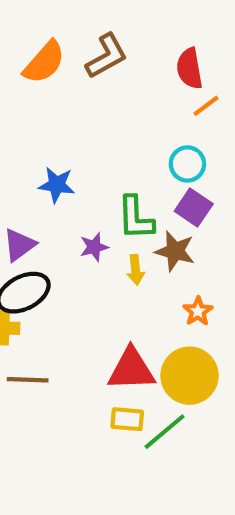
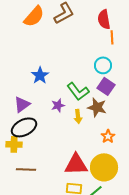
orange line: (206, 106) -> (112, 37), turned -56
blue star: (57, 185) -> (40, 75), turned 30
green L-shape: (136, 218) -> (78, 91), turned -35

